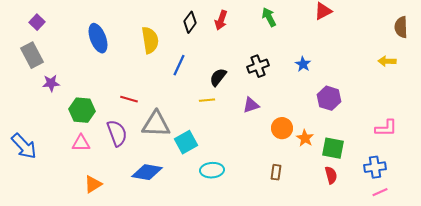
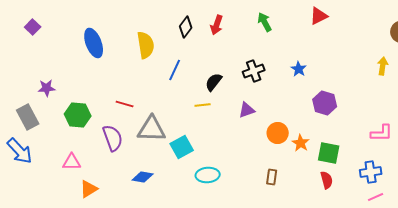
gray rectangle: (32, 55) -> (28, 117), moved
yellow arrow: (387, 61) -> (383, 66), turned 96
pink triangle: (81, 143) -> (72, 162), moved
blue diamond: (147, 172) -> (143, 177), size x0.7

